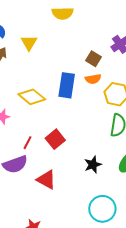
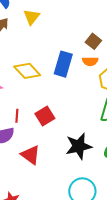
red line: (28, 143) -> (17, 116), turned -32
black star: (93, 165) -> (79, 146), size x1.5

